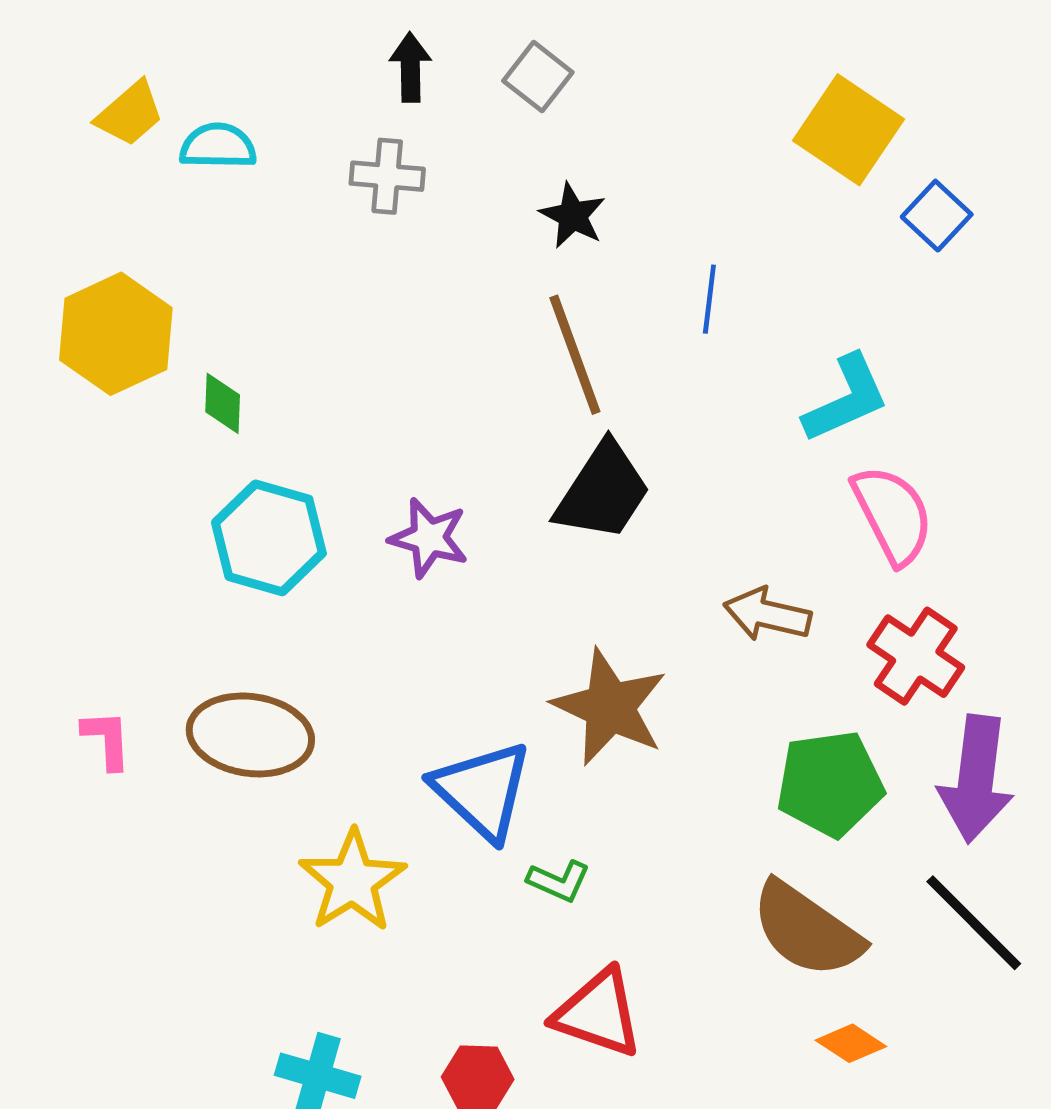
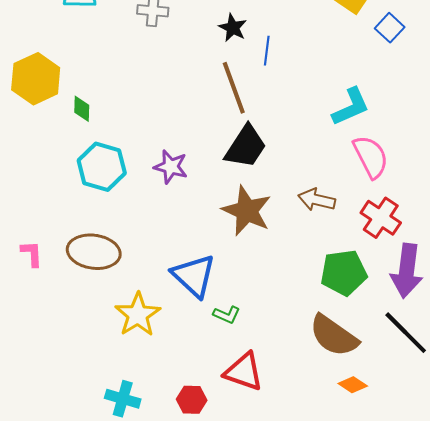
blue line: (709, 299) -> (267, 51), moved
brown star: (610, 707) -> (247, 211), moved

